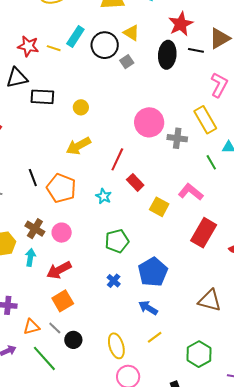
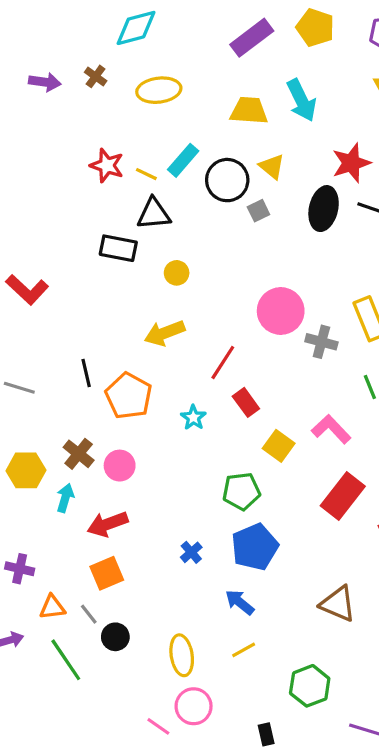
black triangle: (17, 78) -> (154, 214), moved
green pentagon: (117, 241) -> (241, 491), moved

